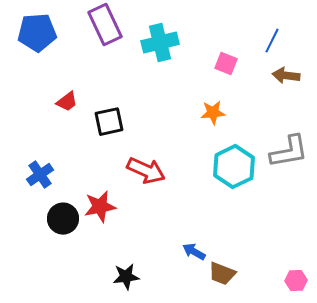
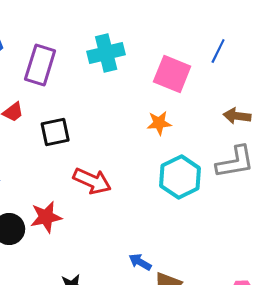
purple rectangle: (105, 25) -> (40, 65), moved, turned 42
pink square: (226, 64) -> (172, 74), size x1.6
brown arrow: (286, 76) -> (237, 116), moved

